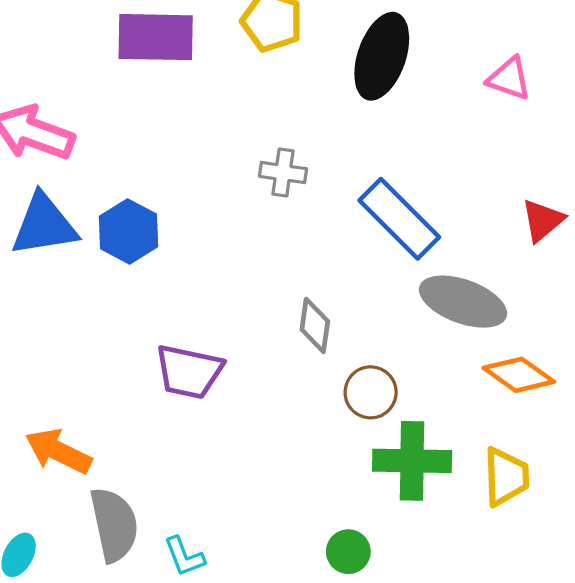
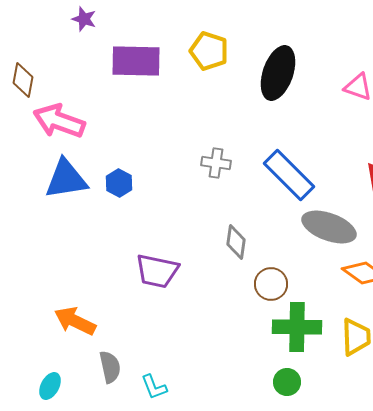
gray cross: (283, 173) -> (216, 163), moved
blue hexagon: (128, 231) -> (119, 183), size x0.7
gray semicircle: (114, 525) -> (110, 367), size x0.7
green circle: (348, 552) -> (287, 382), moved

